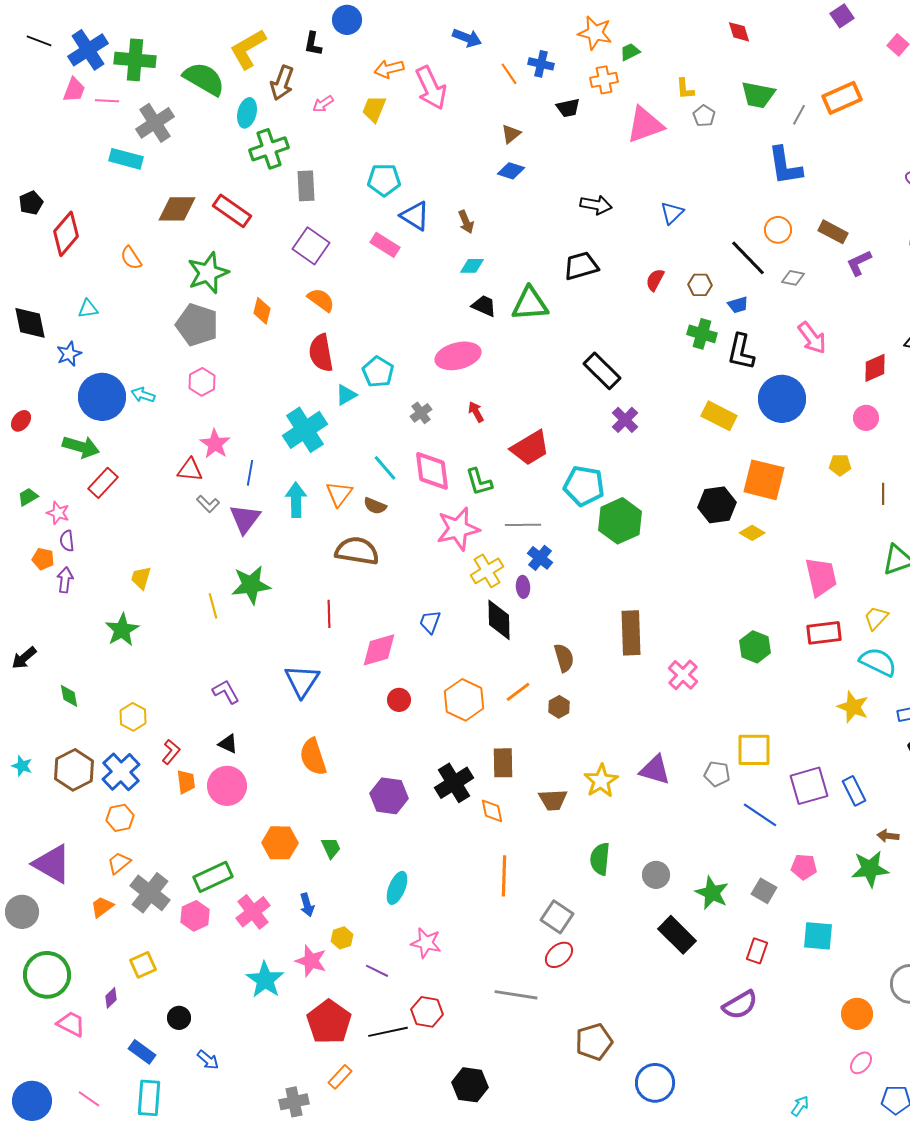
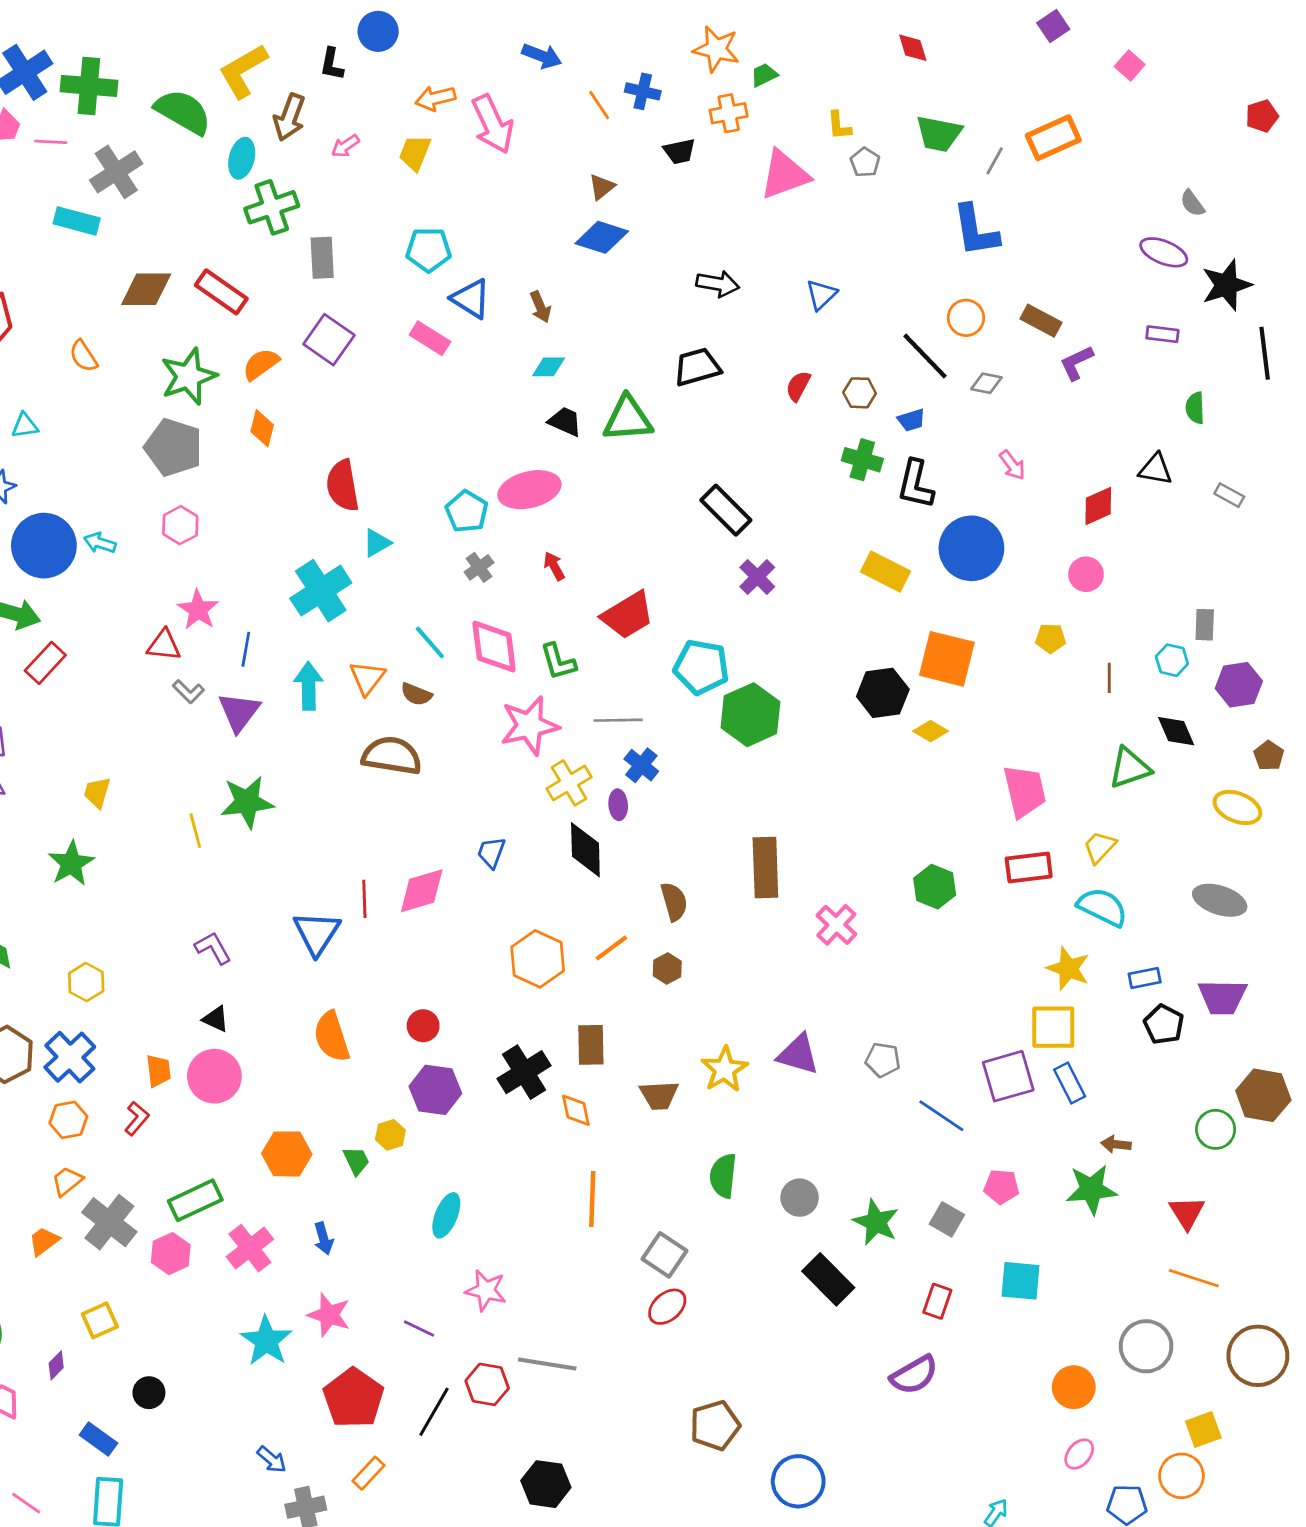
blue diamond: (511, 171) -> (602, 237), size x1.4
orange semicircle: (321, 300) -> (261, 364), moved, turned -72
pink arrow: (812, 338) -> (1012, 465), size x0.7
cyan pentagon: (378, 372) -> (467, 512), moved
red line: (329, 614) -> (364, 899), moved
red circle: (399, 700) -> (423, 1026), moved
yellow square: (754, 750) -> (1053, 1027), moved
red L-shape: (171, 752) -> (137, 1118), moved
yellow hexagon: (342, 938) -> (390, 1135), moved
gray line: (516, 995) -> (547, 1364), moved
black line: (388, 1032) -> (434, 1412), turned -48
blue arrow: (208, 1060) -> (272, 1459), moved

